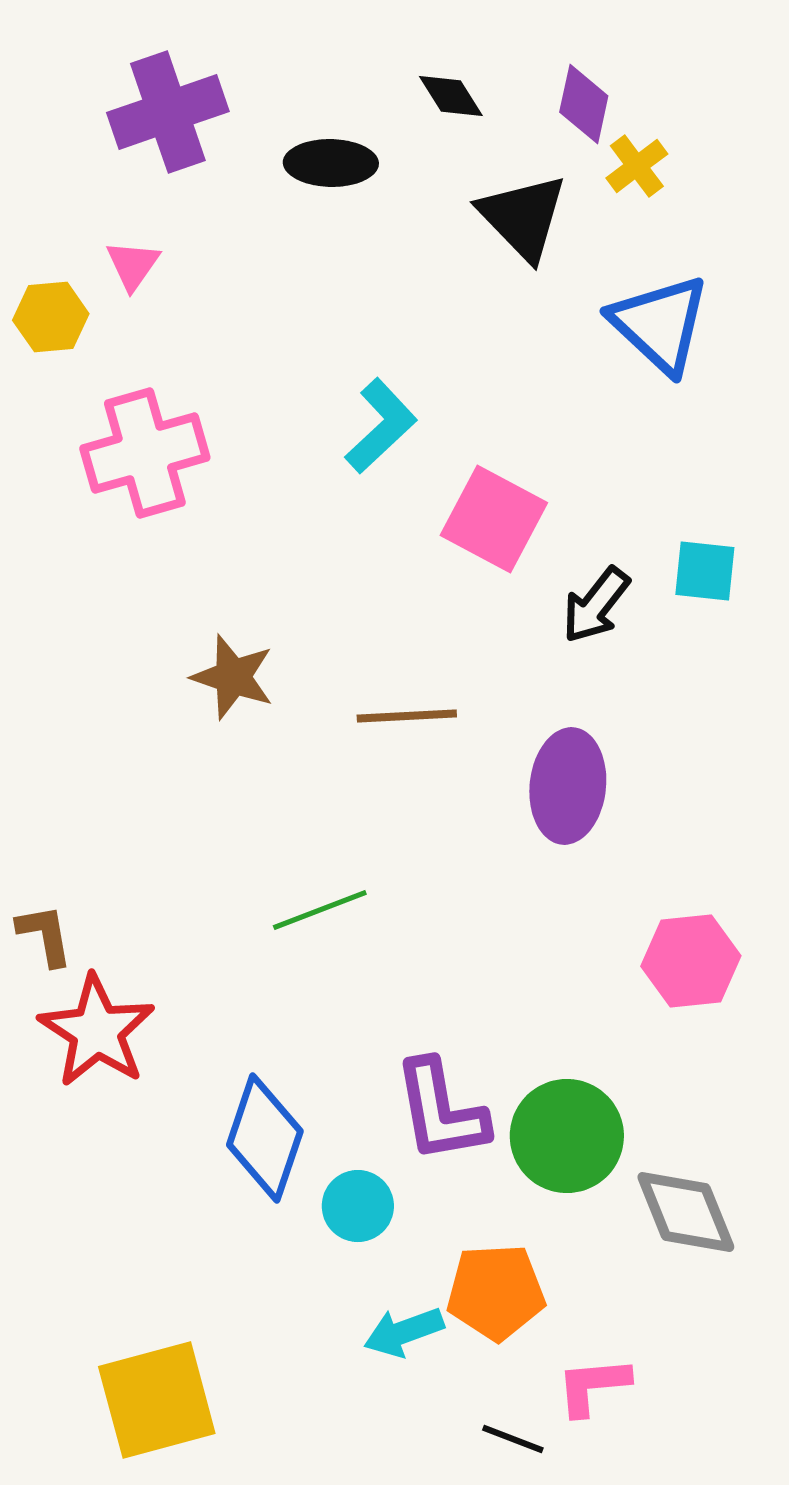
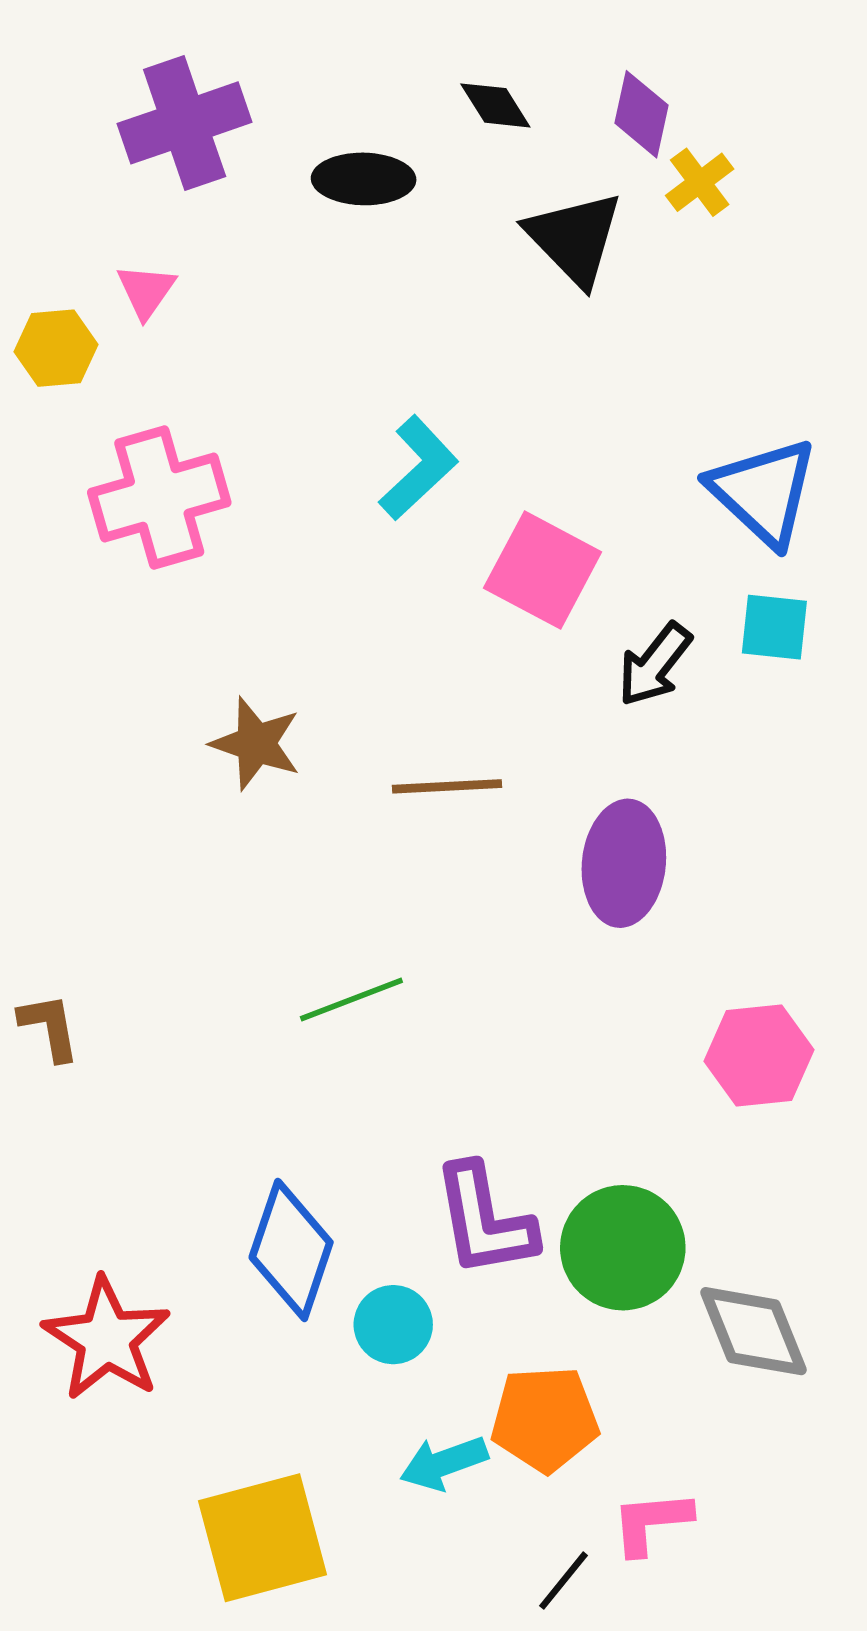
blue triangle: (660, 324) -> (763, 492), moved
red star: (97, 1031) -> (107, 1339), moved
yellow square: (157, 1400) -> (263, 1538), moved
black line: (513, 1439) -> (563, 1581), turned -72

